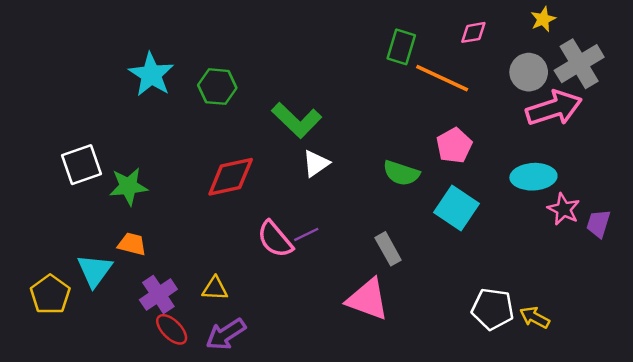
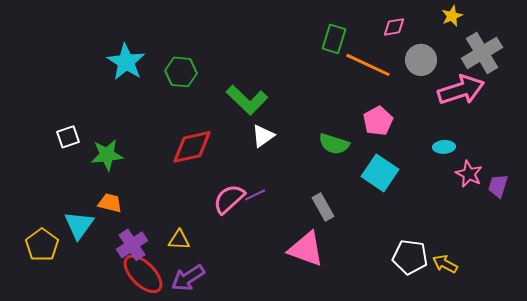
gray circle: (529, 72) -> (421, 60), moved
white square: (81, 165) -> (68, 137), size x0.7
cyan ellipse: (533, 177) -> (444, 147), size x0.6
pink semicircle: (275, 239) -> (229, 199), turned 88
red ellipse: (172, 329) -> (143, 274), size x1.5

